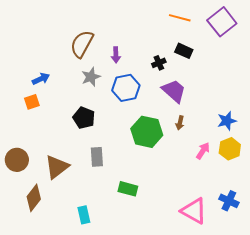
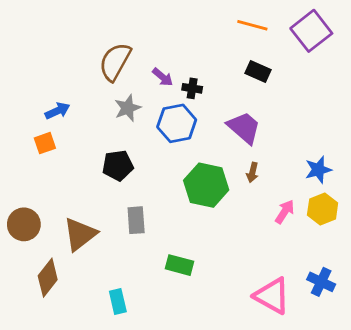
purple arrow: (116, 55) -> (163, 77), turned -49
black cross: (159, 63) -> (192, 88), moved, turned 32
black pentagon: (84, 118) -> (118, 165), turned -30

